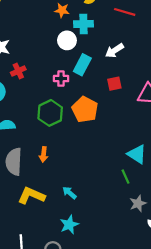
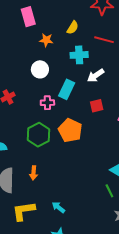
cyan cross: (83, 24) -> (79, 55), moved
white circle: (67, 40) -> (40, 69), moved
yellow L-shape: (31, 196) -> (24, 211), turned -30

